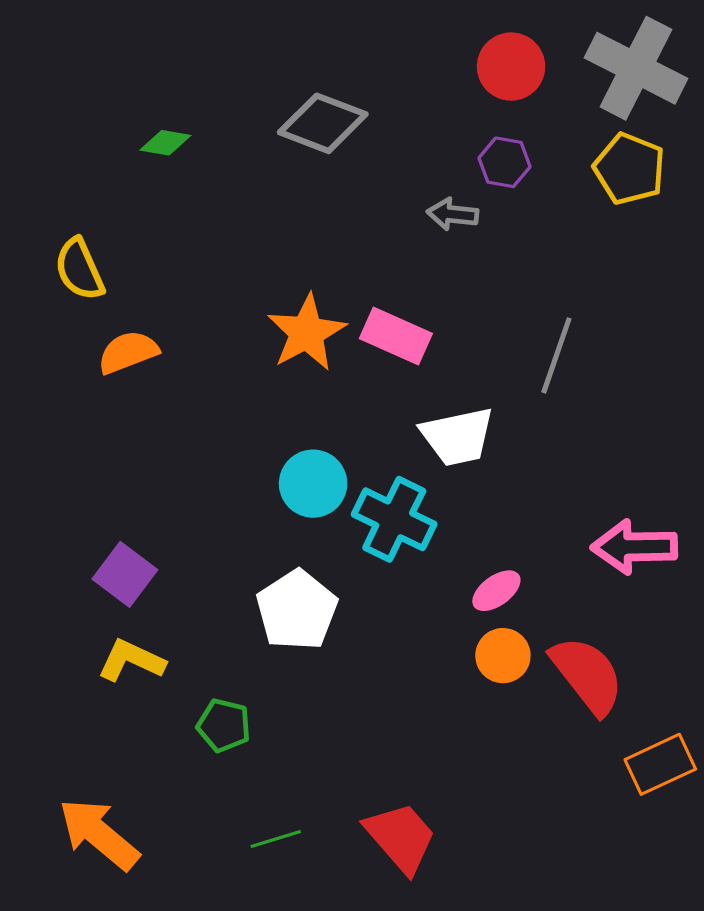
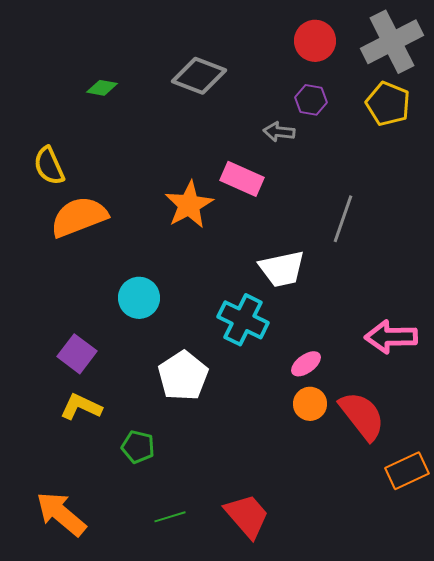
gray cross: (636, 68) -> (392, 42), turned 36
pink rectangle: (396, 336) -> (242, 179), moved
orange semicircle: (128, 352) -> (79, 217), size x1.5
cyan circle: (313, 484) -> (139, 298), moved

